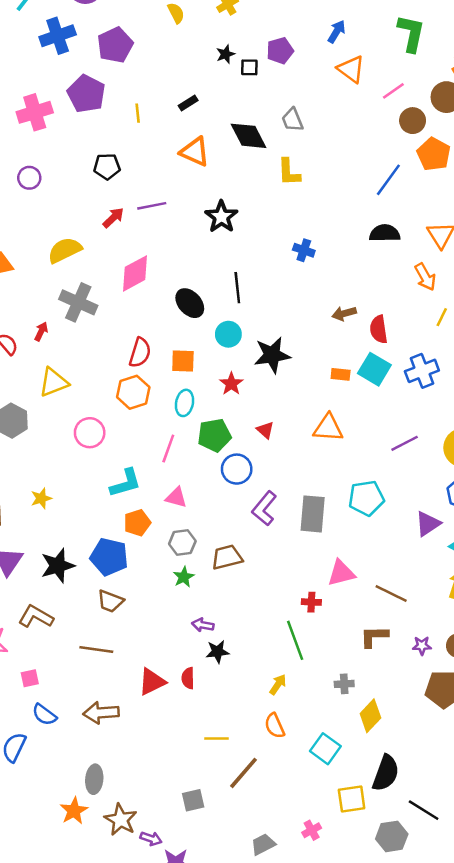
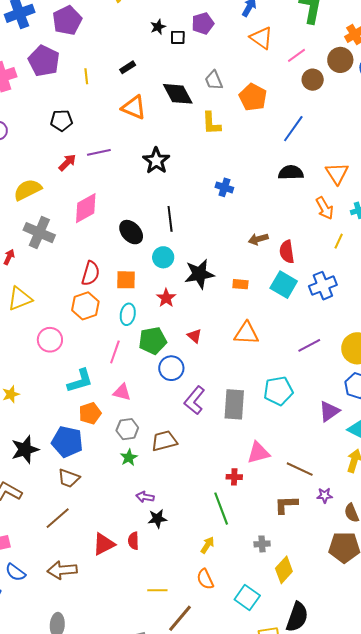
orange pentagon: (434, 154) -> (253, 97), moved
orange rectangle: (341, 374) -> (240, 284), moved
purple star: (422, 646) -> (325, 495), moved
brown line: (96, 649) -> (58, 518), turned -48

